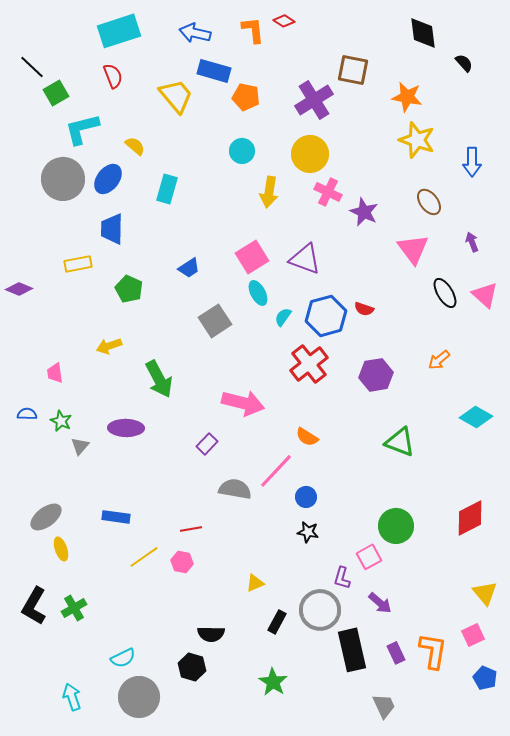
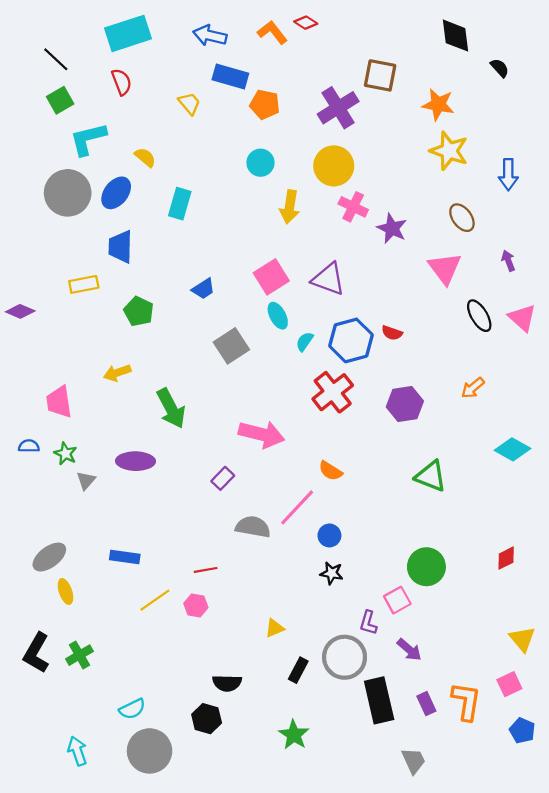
orange L-shape: (253, 30) -> (272, 32), turned -32
black line: (32, 67) -> (56, 59), moved
yellow trapezoid: (176, 96) -> (189, 103), size x0.6
pink trapezoid: (55, 373) -> (59, 402), size x1.5
red diamond: (470, 518) -> (506, 558), size x0.6

